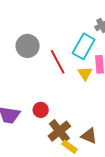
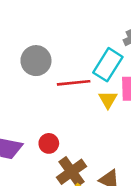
red line: (58, 62) -> (74, 83), turned -70

